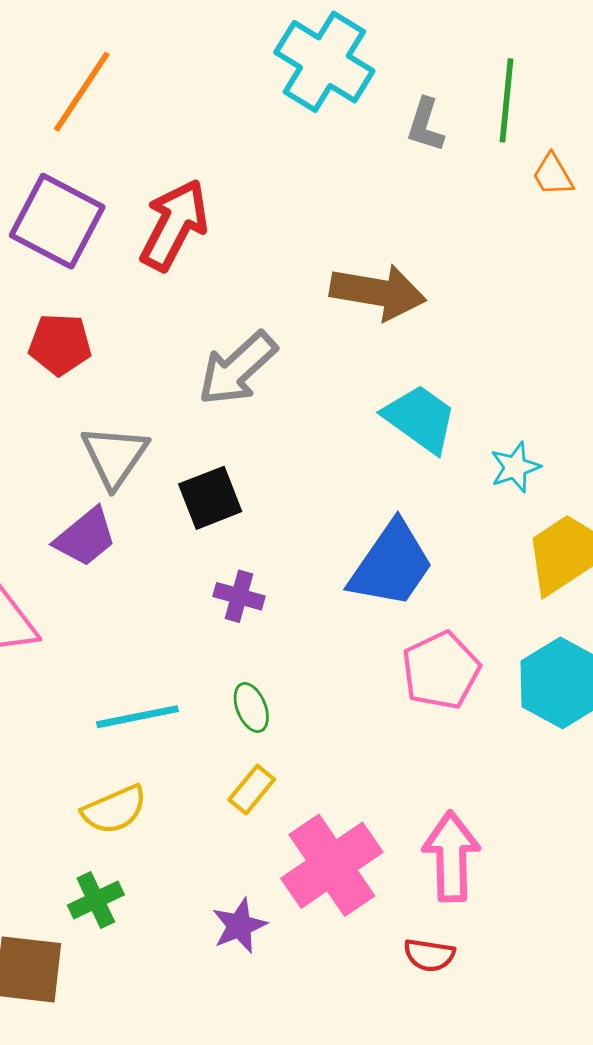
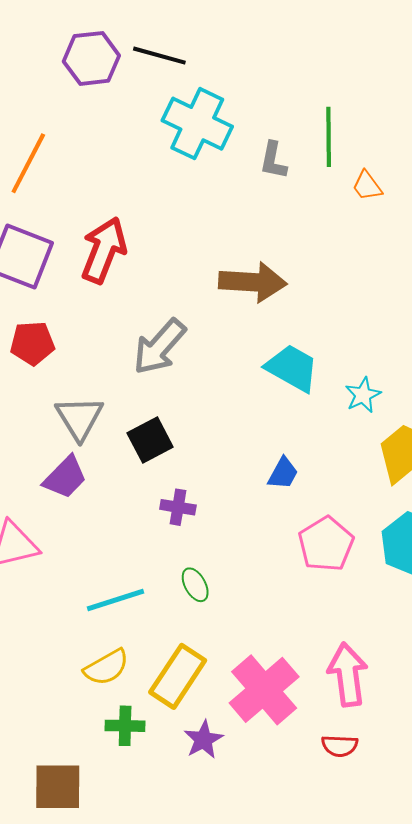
blue trapezoid: (391, 565) -> (283, 473), size x0.5
yellow rectangle: (252, 790) -> (178, 676), moved, size x1.8
green cross: (96, 900) -> (125, 726), moved, turned 33

